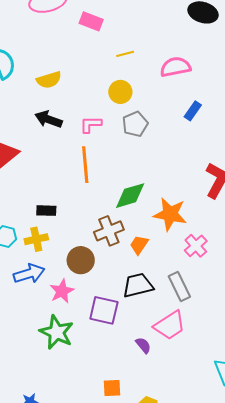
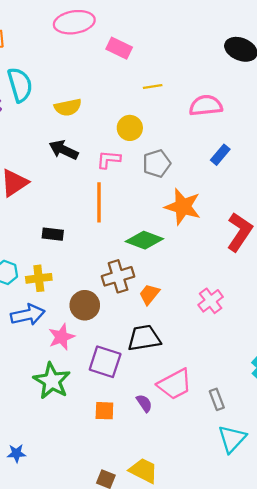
yellow circle: (120, 92) -> (130, 128), moved
green diamond: (130, 196) -> (144, 240), turned 32
black rectangle: (46, 211) -> (53, 234), moved
orange star: (170, 214) -> (183, 207), moved
gray rectangle: (179, 287) -> (217, 399), moved, size x0.7
orange square: (112, 388) -> (104, 411), moved

